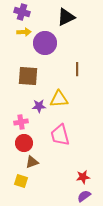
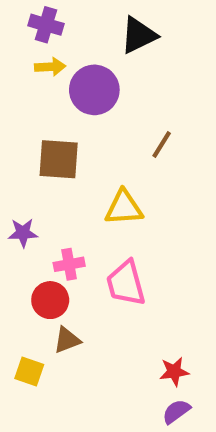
brown line: (77, 69) -> (162, 145), turned 32
purple star: (39, 106) -> (23, 233), moved
pink cross: (21, 122) -> (69, 264), moved
yellow square: (21, 181) -> (29, 372), moved

